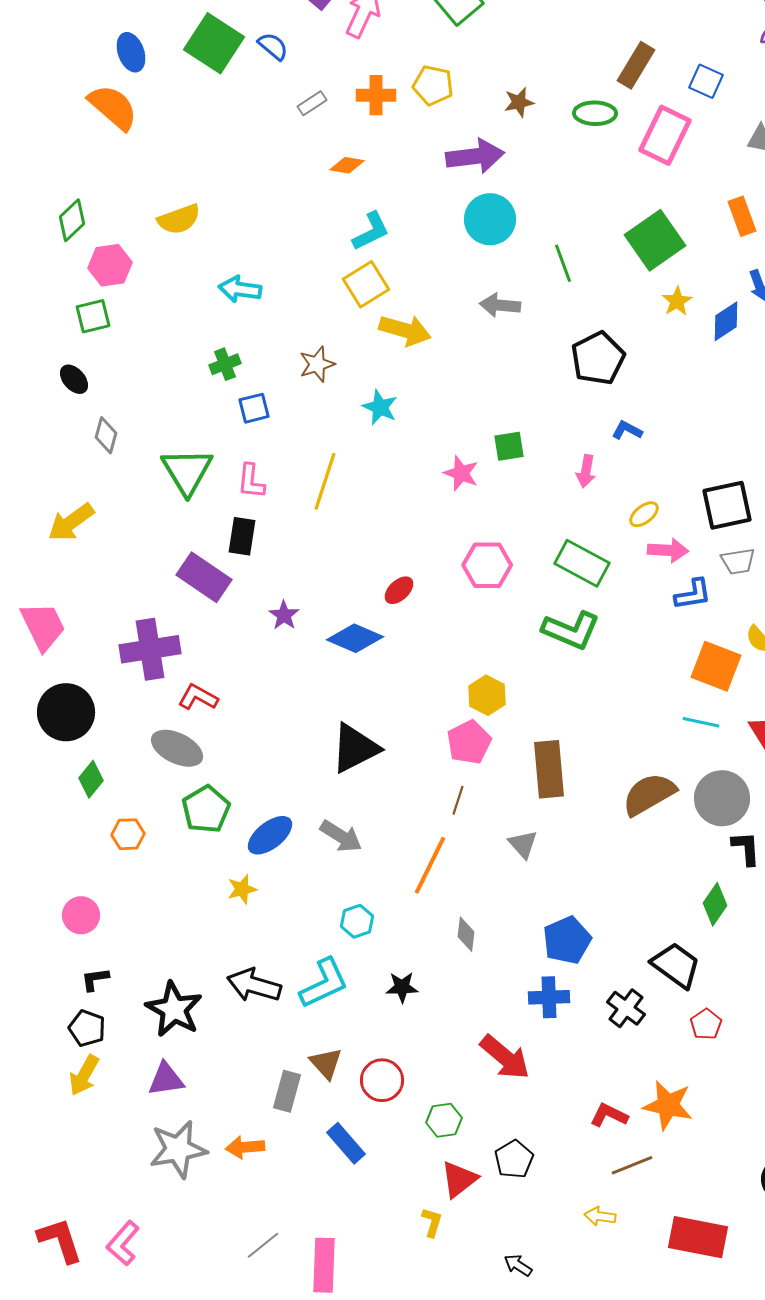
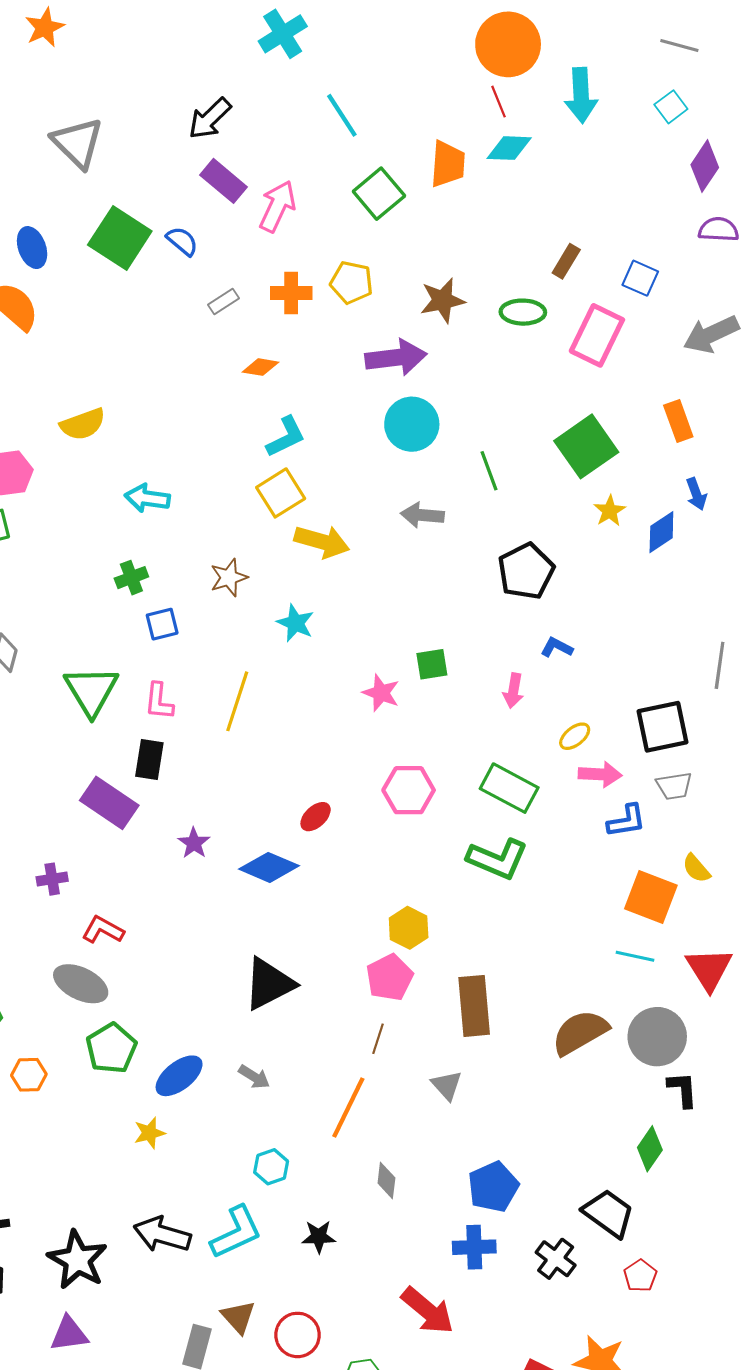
brown rectangle: (636, 65) -> (566, 261), size x0.7
brown star: (519, 102) -> (442, 300), size x1.4
purple cross: (150, 649) -> (52, 879), size x0.5
gray arrow: (341, 836) -> (254, 1077), size x0.7

